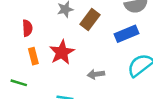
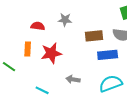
brown rectangle: (90, 20) -> (94, 36), moved, turned 30
red semicircle: (27, 28) -> (38, 26), moved, turned -96

